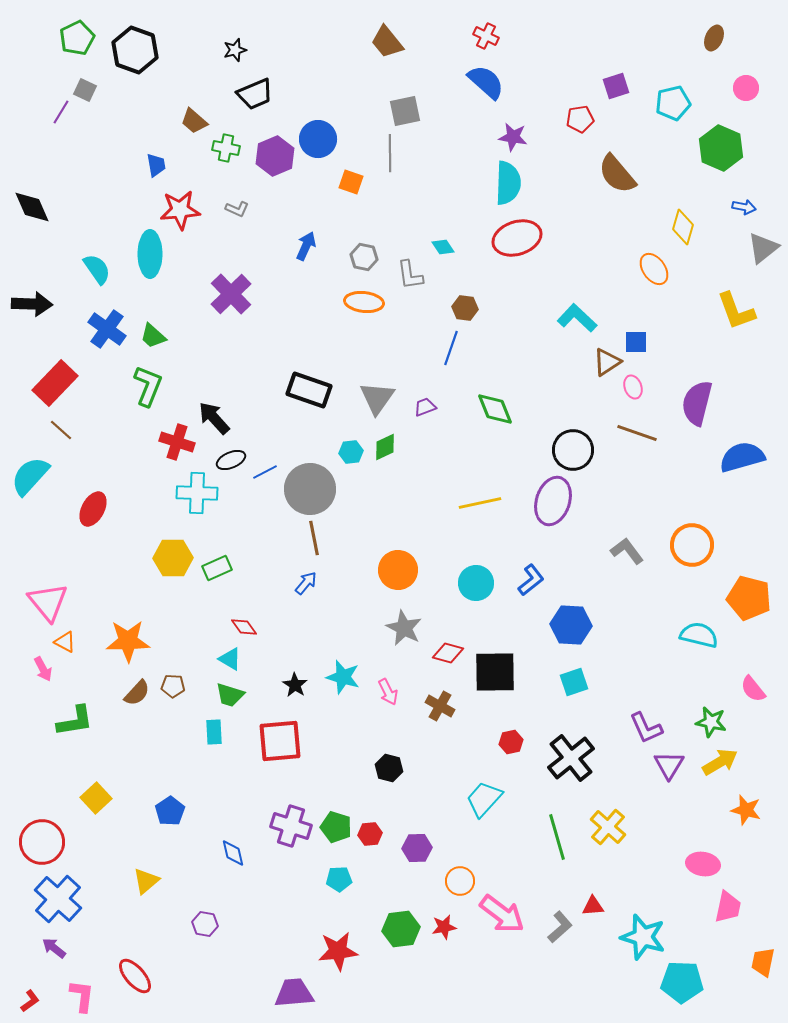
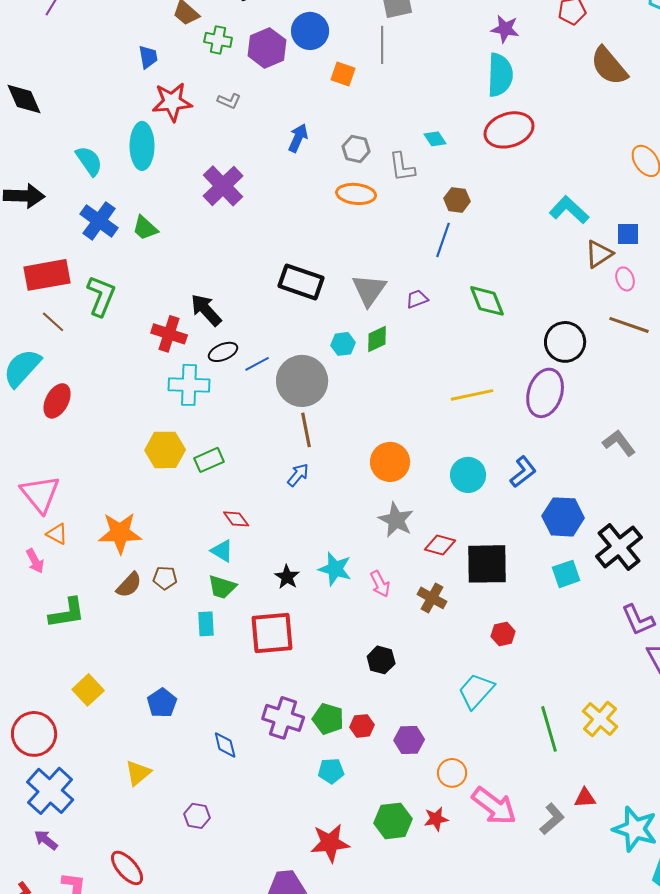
red rectangle: (55, 383) -> (47, 275), turned 36
green L-shape: (148, 386) -> (101, 296), moved
red ellipse: (93, 509) -> (57, 401), moved
black cross: (571, 758) -> (619, 547), moved

